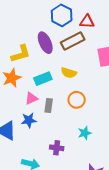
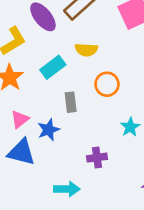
pink triangle: (31, 98) -> (20, 119), moved

